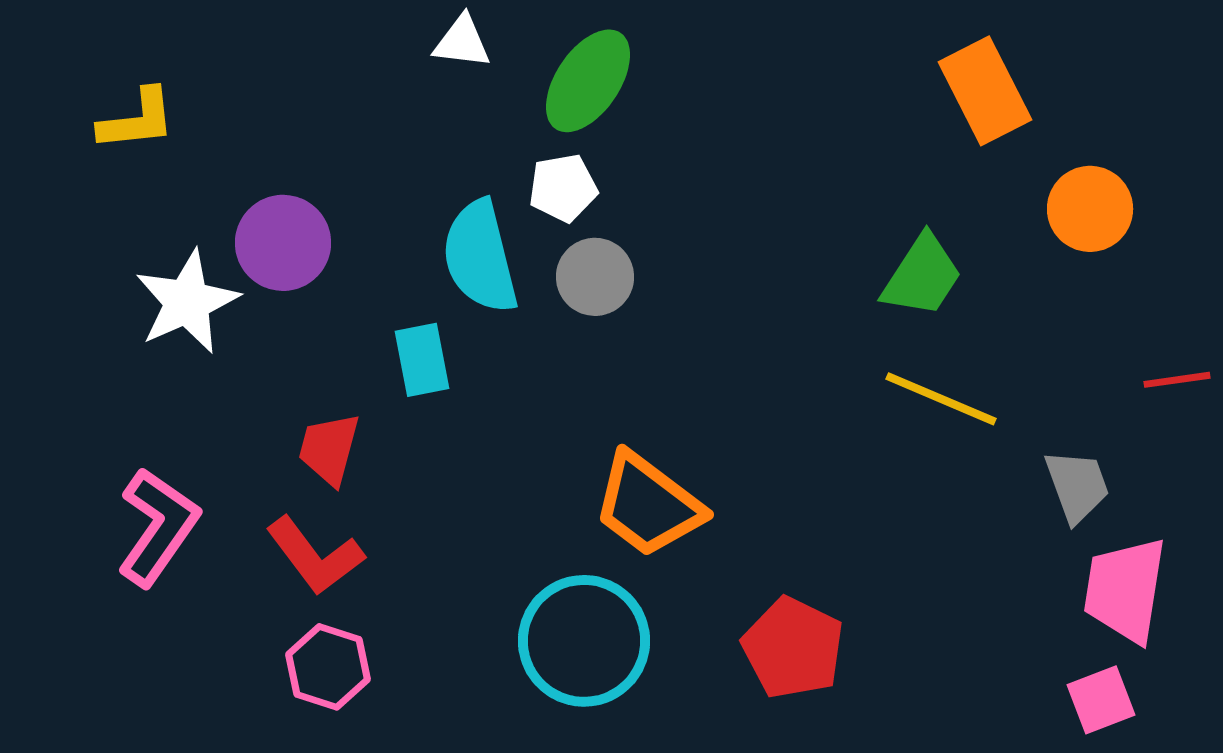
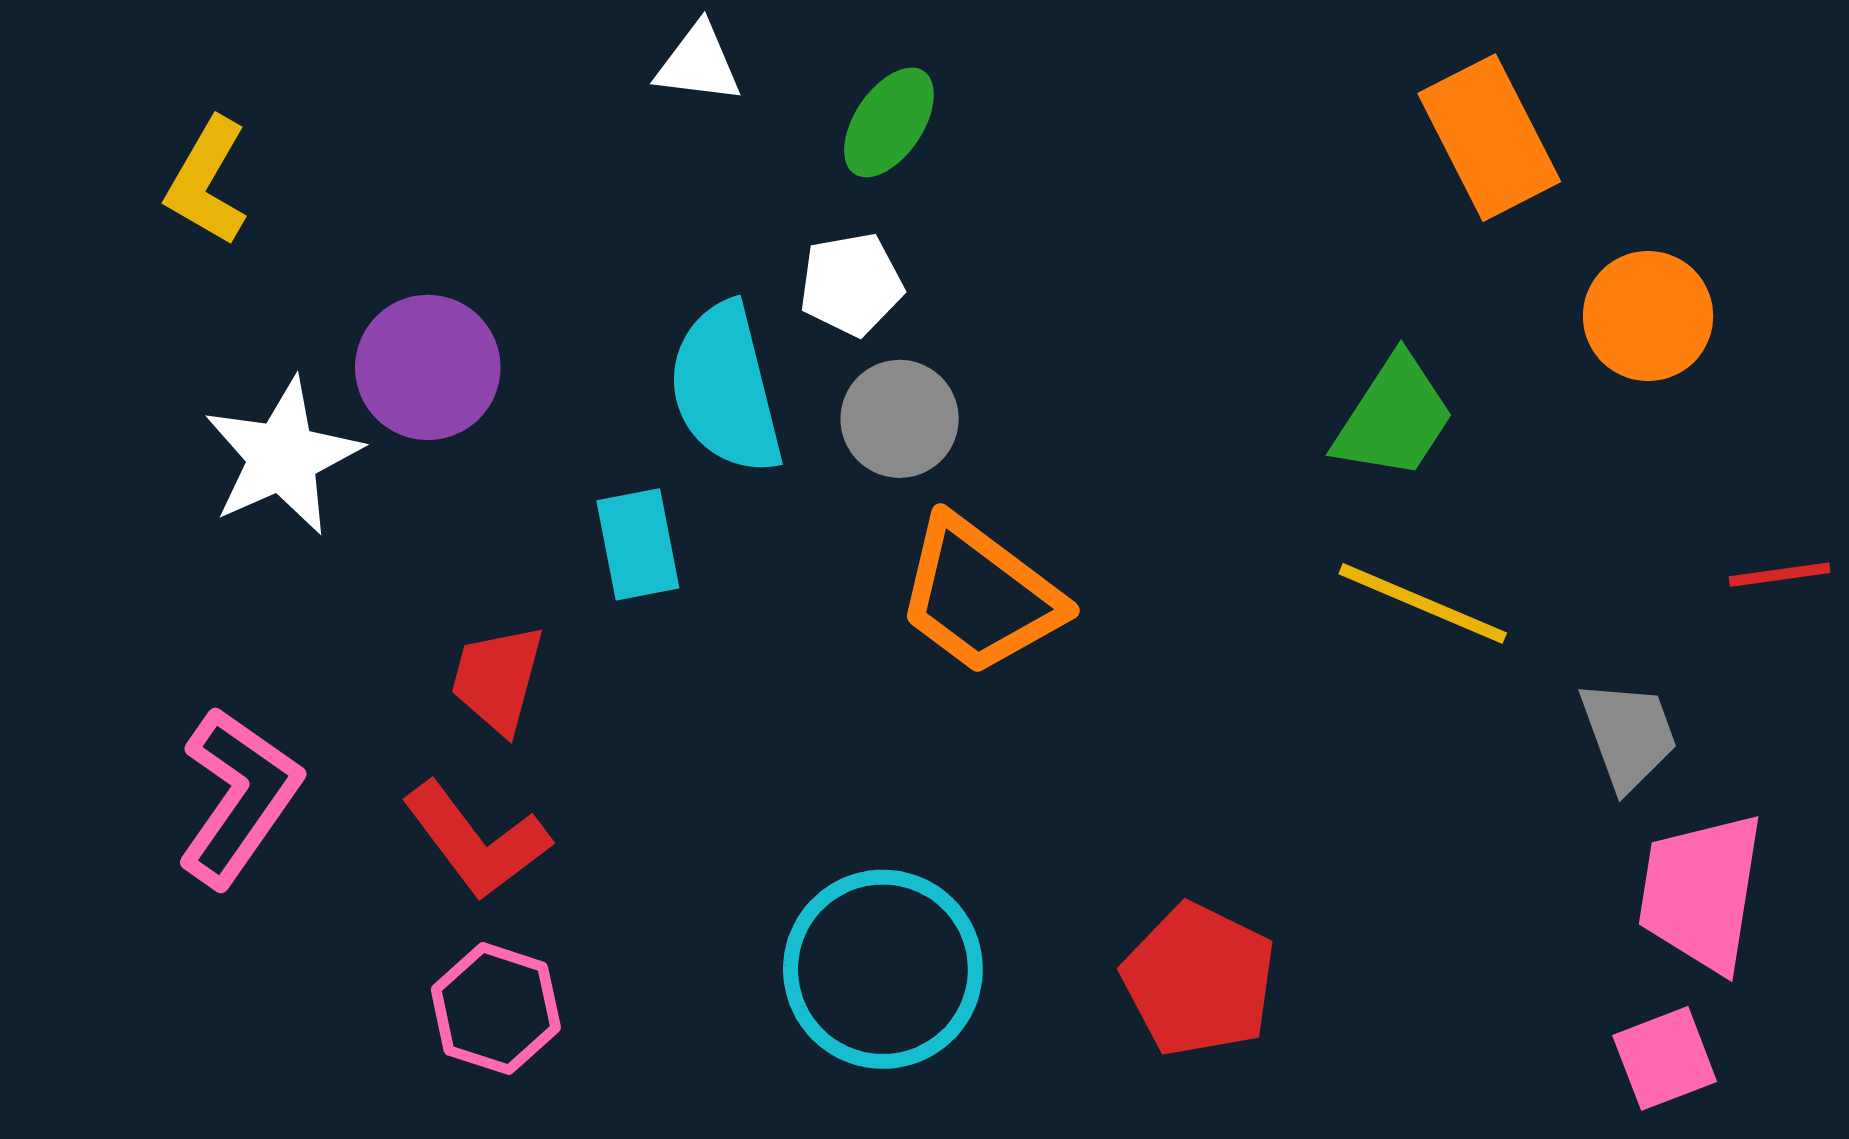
green ellipse: (588, 81) -> (889, 122), size x0.7
yellow L-shape: (137, 120) -> (207, 181), turned 126
orange trapezoid: (648, 505) -> (980, 596), moved

